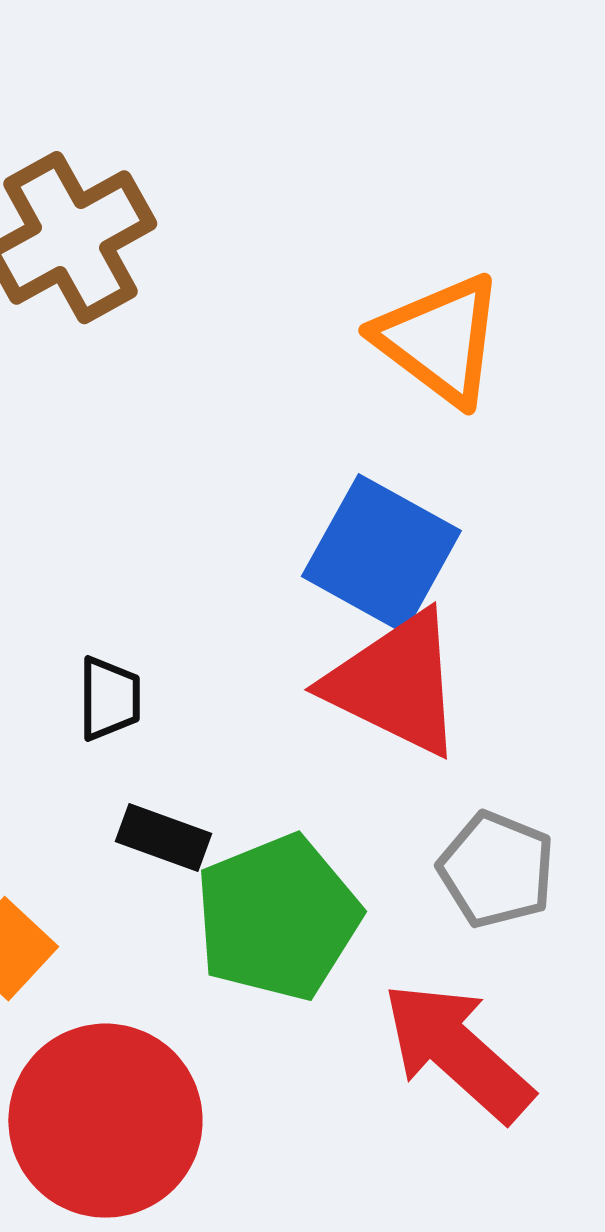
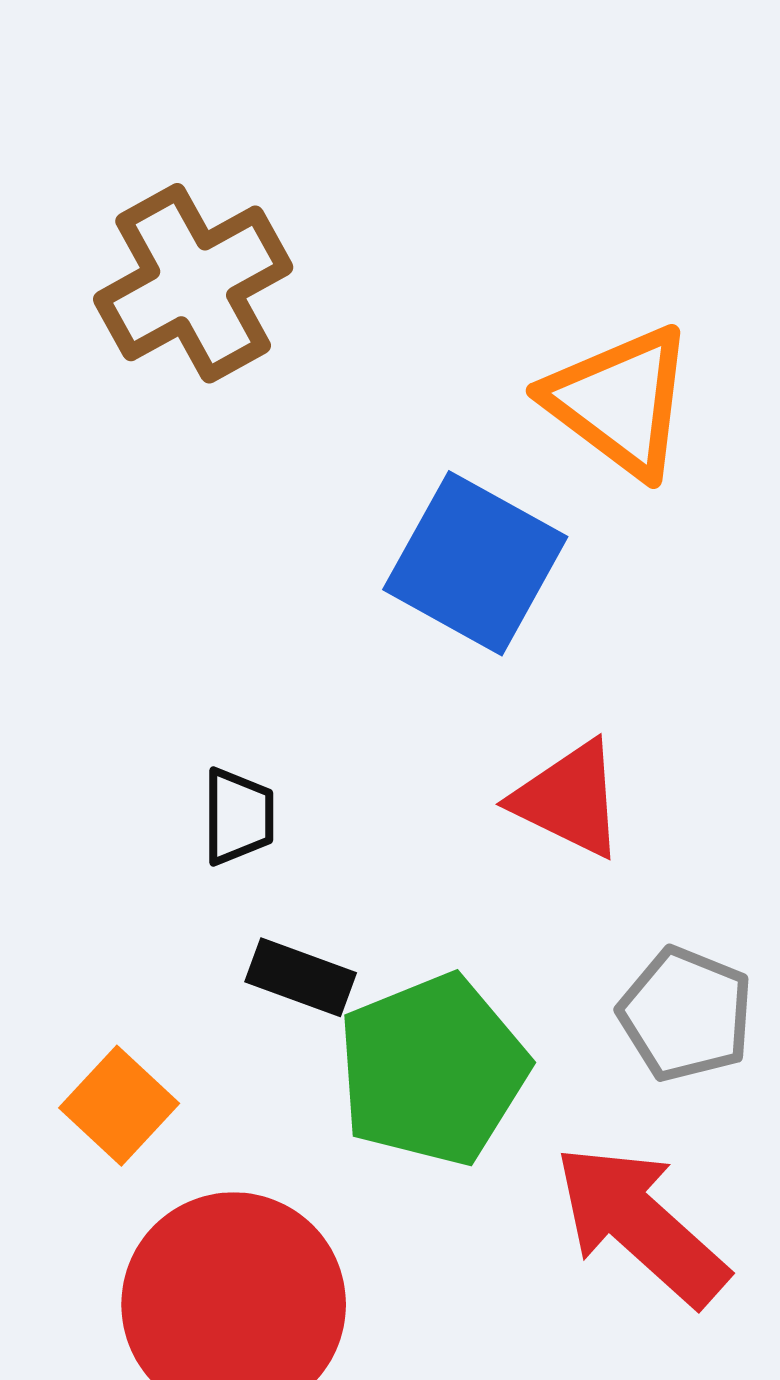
blue square: (381, 554) -> (475, 563), moved
red triangle: (395, 684) -> (569, 799), size x0.7

